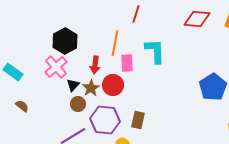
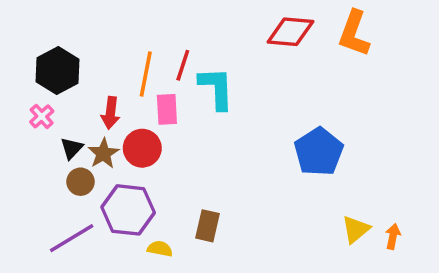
red line: (136, 14) -> (183, 65), moved
pink cross: (56, 67) -> (42, 116), size x0.6
brown rectangle: (138, 120) -> (208, 226), moved

